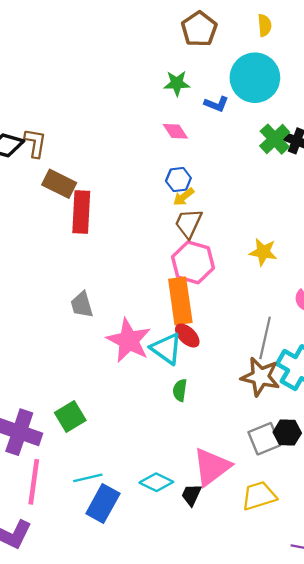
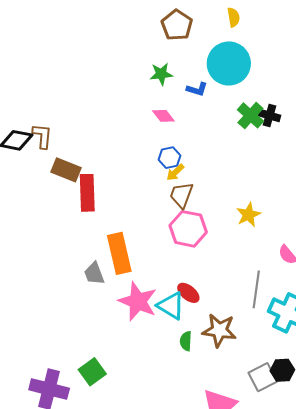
yellow star: (263, 252) -> (248, 215), turned -30
orange rectangle: (180, 301) -> (119, 253), moved
brown star: (260, 377) -> (219, 330), moved

